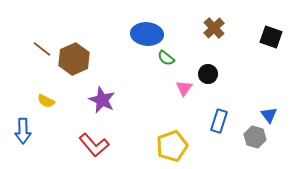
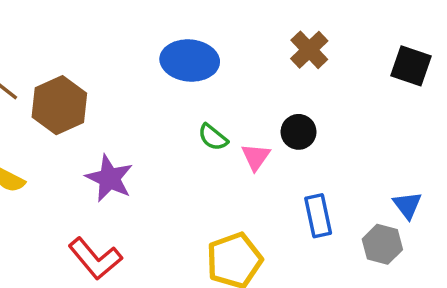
green semicircle: (166, 58) -> (213, 137), moved
blue rectangle: (219, 121) -> (318, 216), turned -30

